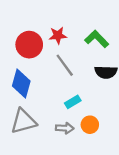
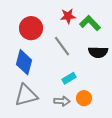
red star: (58, 35) -> (68, 16), moved

